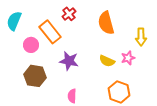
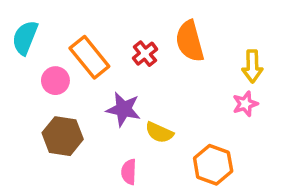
red cross: (69, 14) -> (145, 54), moved
pink star: (128, 58) -> (245, 104), moved
yellow semicircle: (107, 61) -> (159, 132), moved

